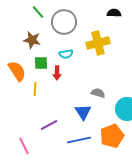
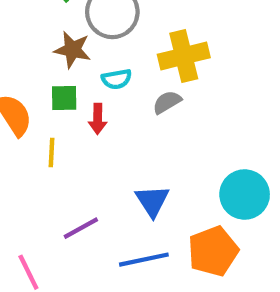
brown star: (32, 40) -> (72, 50), moved
gray semicircle: (98, 93) -> (167, 102), moved, turned -48

